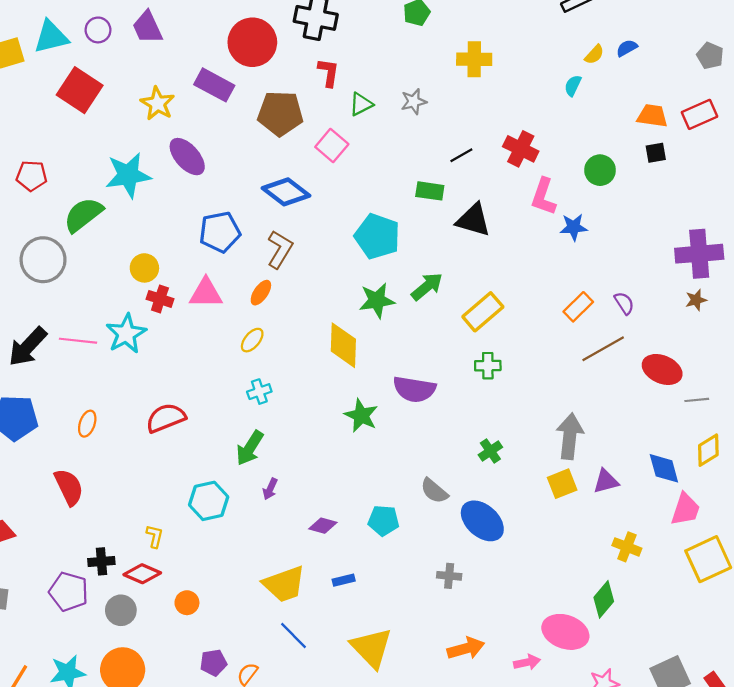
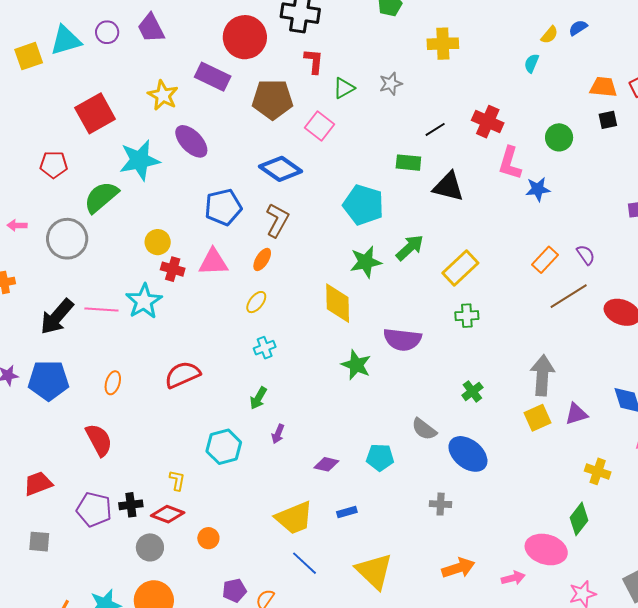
red square: (80, 90) -> (95, 113), moved, turned 30
green arrow: (250, 448) -> (258, 398), size x0.7
purple pentagon: (69, 592) -> (94, 509), moved

